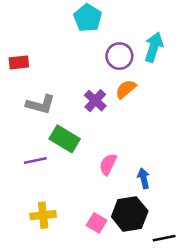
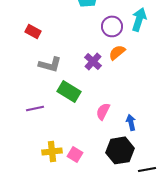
red rectangle: (19, 62) -> (33, 31), turned 35
purple line: (35, 160) -> (35, 108), moved
pink square: (97, 223) -> (75, 154), moved

